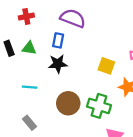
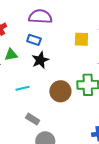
blue rectangle: (58, 40) -> (34, 40), turned -64
yellow square: (106, 66) -> (81, 39), moved

